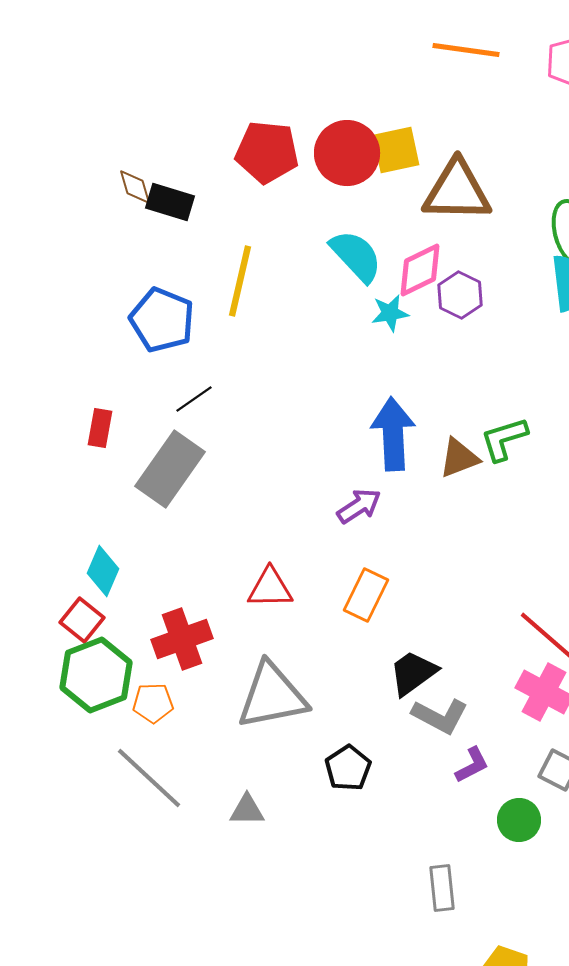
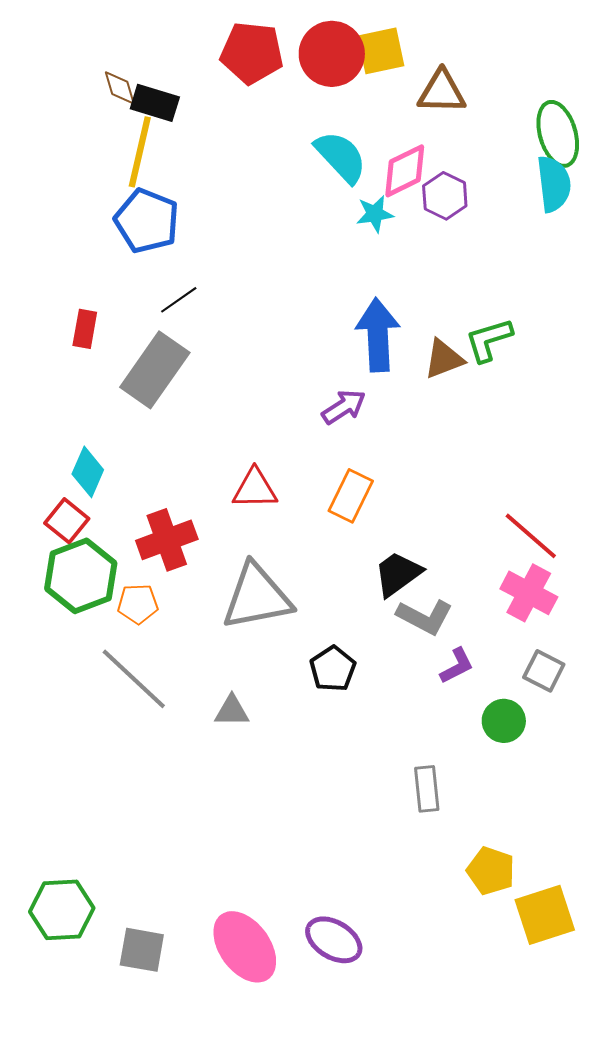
brown triangle: (457, 191) -> (442, 92), size x0.7
yellow line: (240, 281) -> (140, 152), moved

